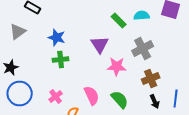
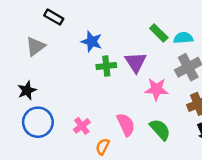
cyan semicircle: (142, 16) -> (183, 38), moved
blue star: (57, 38) -> (92, 42), moved
green cross: (61, 60) -> (106, 66), moved

